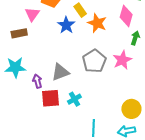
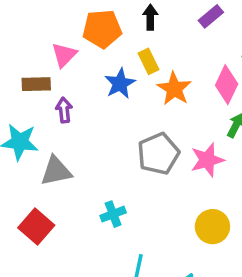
gray triangle: (60, 72) -> (56, 171), moved
purple arrow: (37, 81) -> (64, 110), moved
red square: (50, 98) -> (36, 227), moved, turned 36
yellow circle: (131, 109) -> (212, 227), moved

